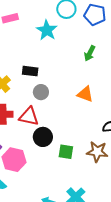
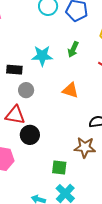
cyan star: (47, 30) -> (42, 56), moved, turned -30
green square: (66, 152) -> (59, 168), moved

